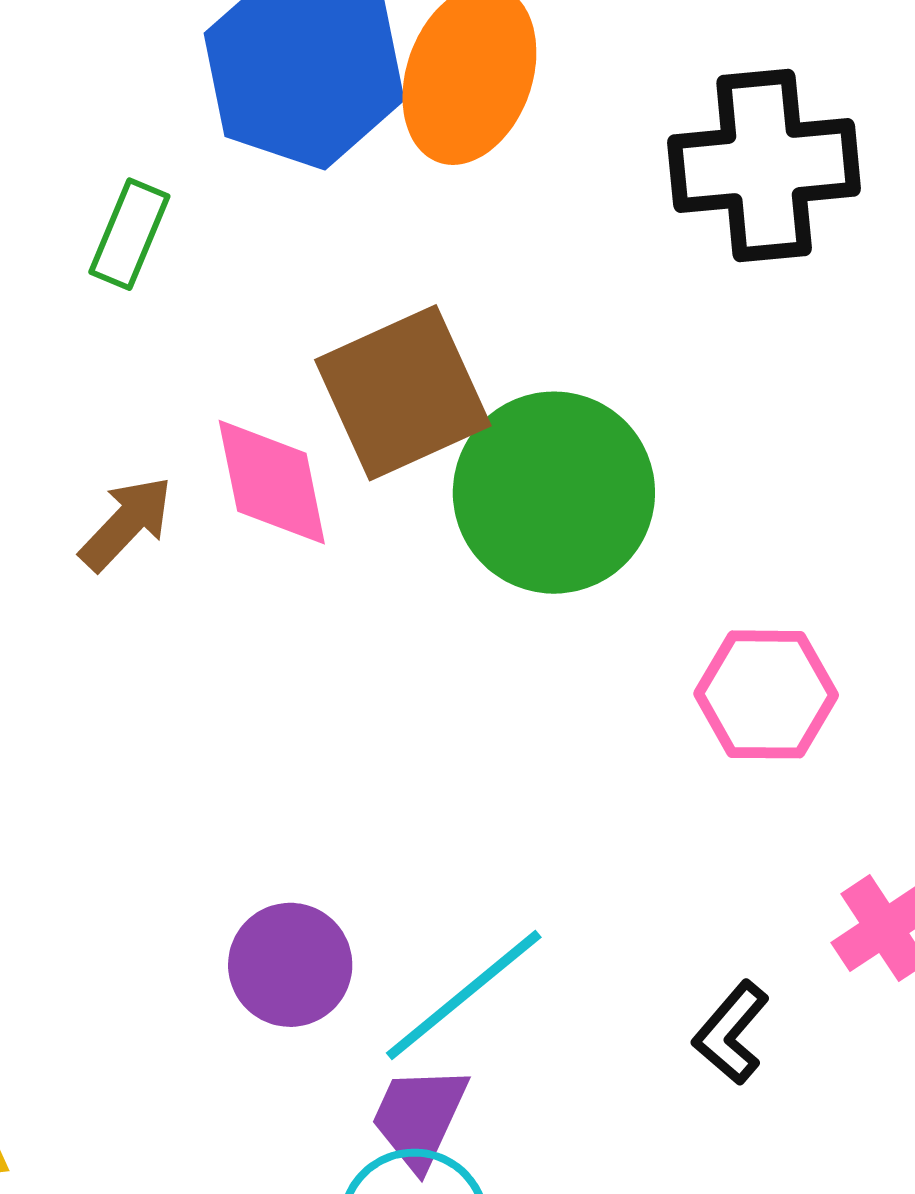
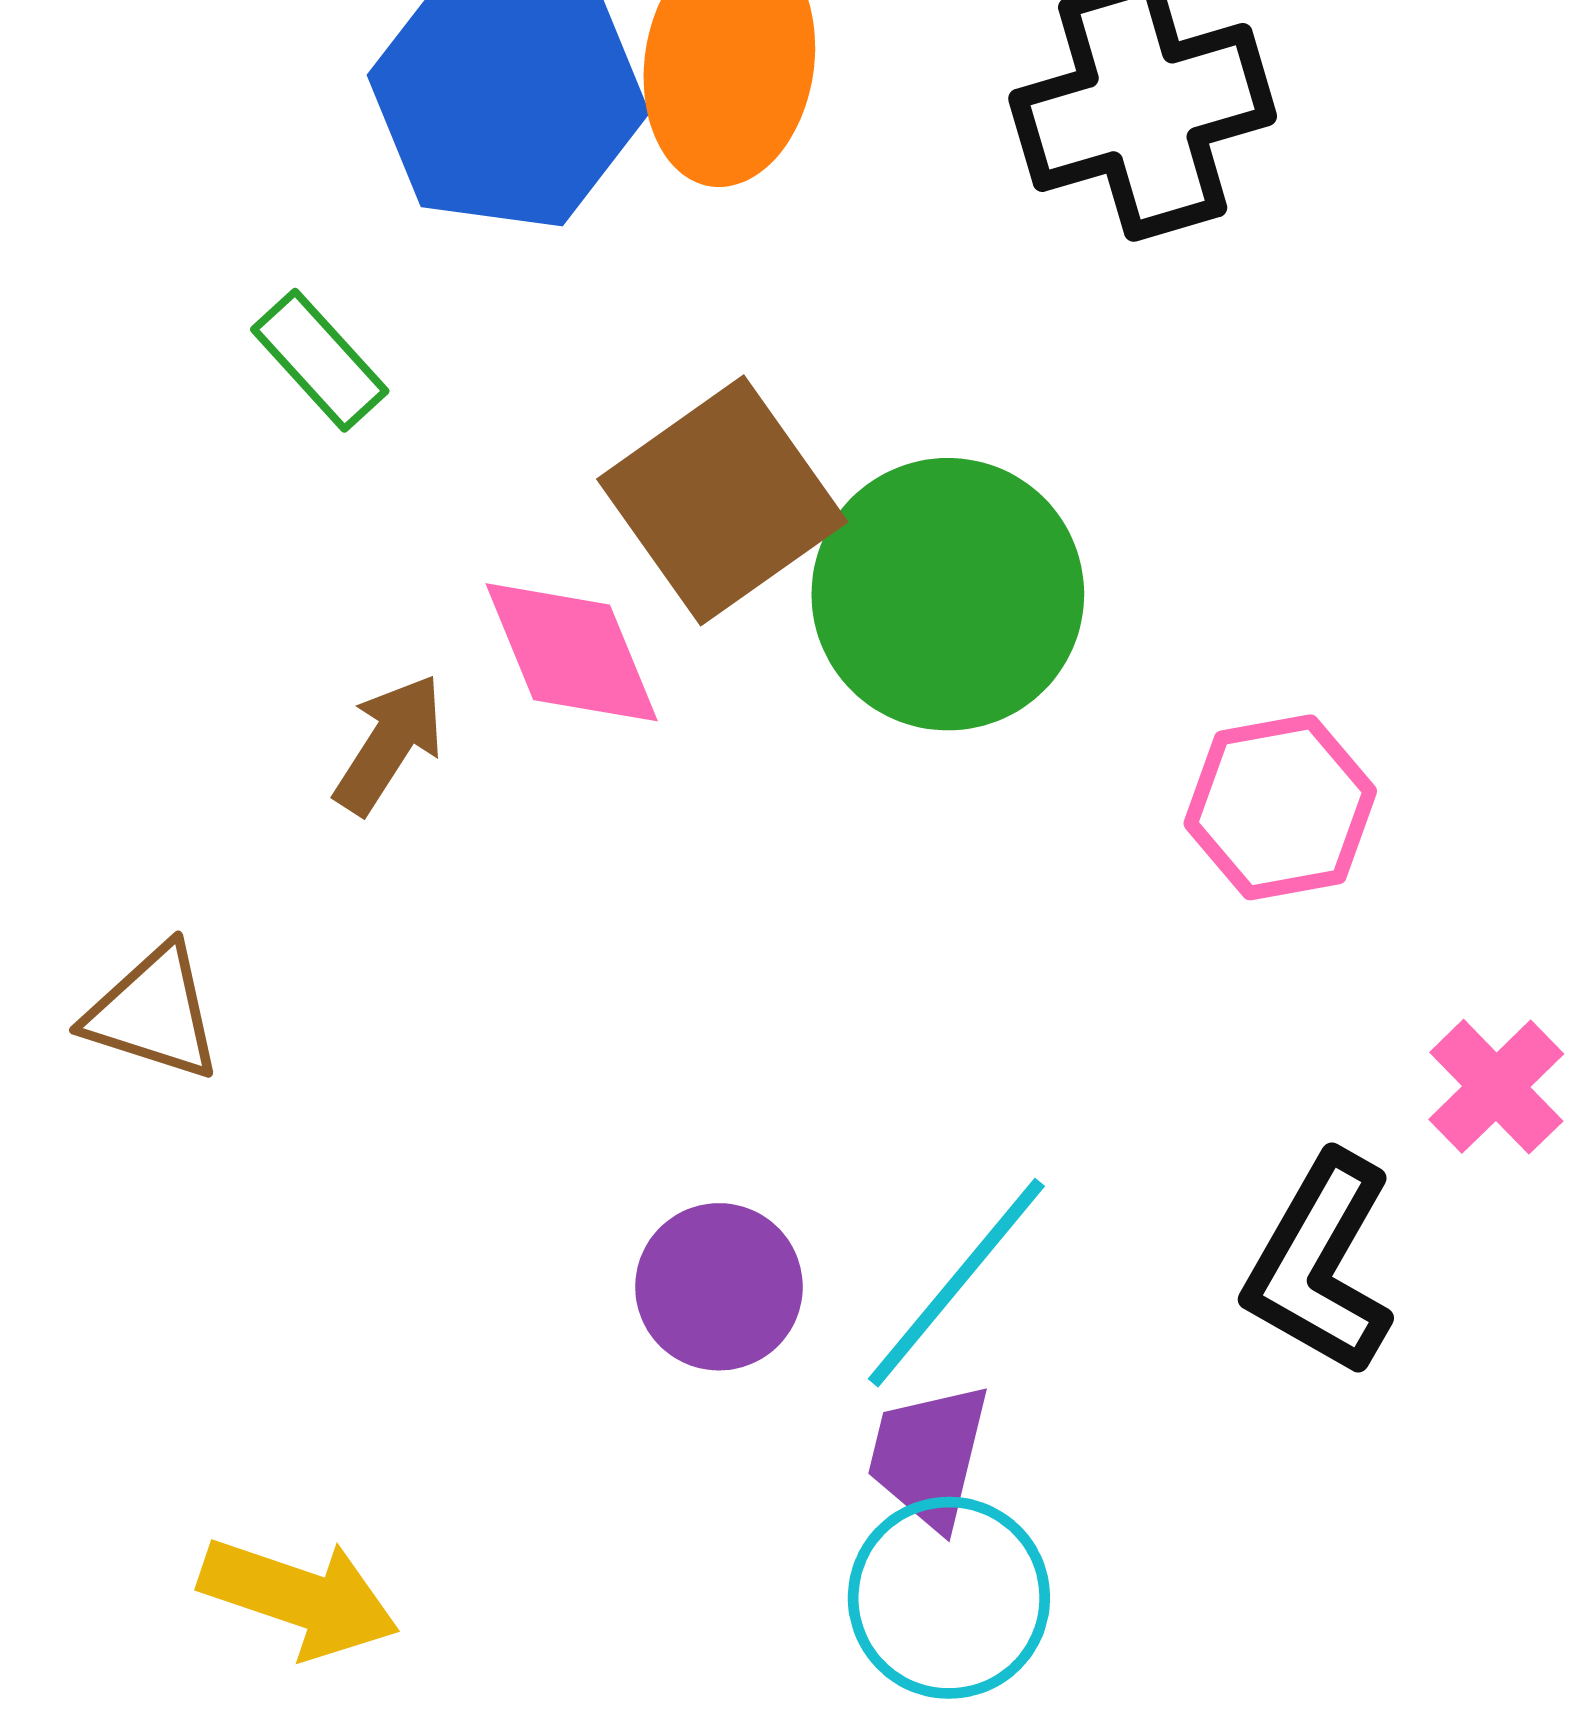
green rectangle: (129, 234) -> (320, 360), turned -54
black L-shape: (731, 1033) -> (1320, 1264), size x1.6

